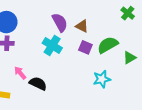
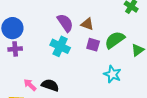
pink arrow: (20, 73) -> (30, 85), moved
cyan star: (102, 79) -> (112, 74), turned -30

